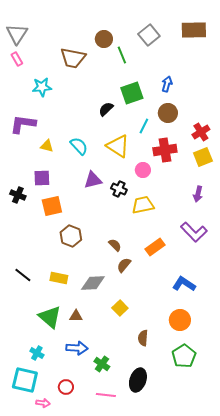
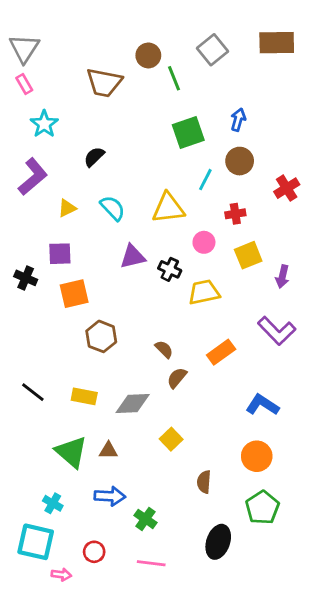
cyan star: (42, 87) -> (44, 124), moved, turned -30
black semicircle: (106, 109) -> (94, 157), moved
purple L-shape: (23, 124) -> (33, 177), turned 132
yellow triangle: (47, 146) -> (67, 208), turned -40
yellow triangle: (118, 146) -> (168, 208), turned -40
red cross: (165, 150) -> (235, 214), size x0.6
yellow square: (203, 157) -> (248, 255), moved
black ellipse: (138, 380) -> (218, 542), moved

